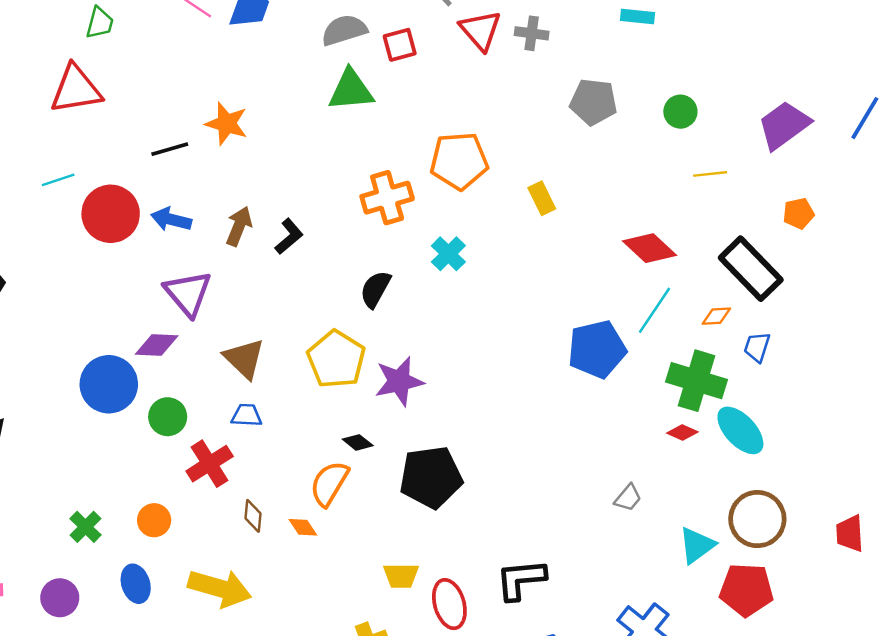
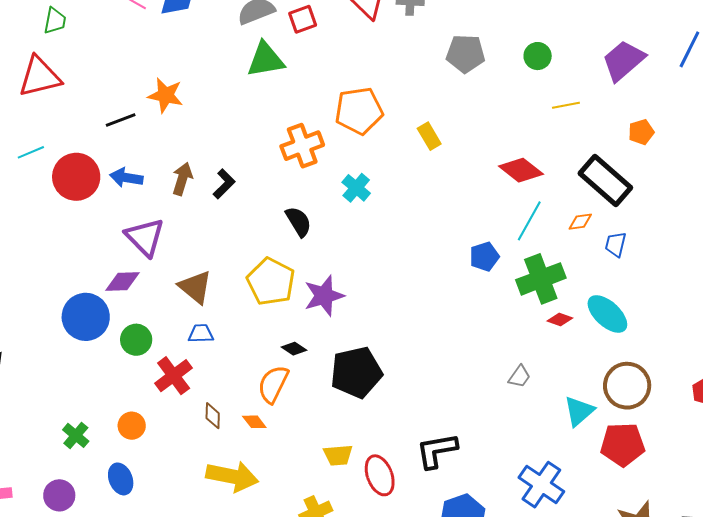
black semicircle: (375, 289) -> (298, 222), turned 124
blue pentagon: (597, 349) -> (484, 257), size x0.6
green cross: (697, 381) -> (541, 279), moved, turned -33
yellow arrow: (220, 588) -> (232, 476), moved

